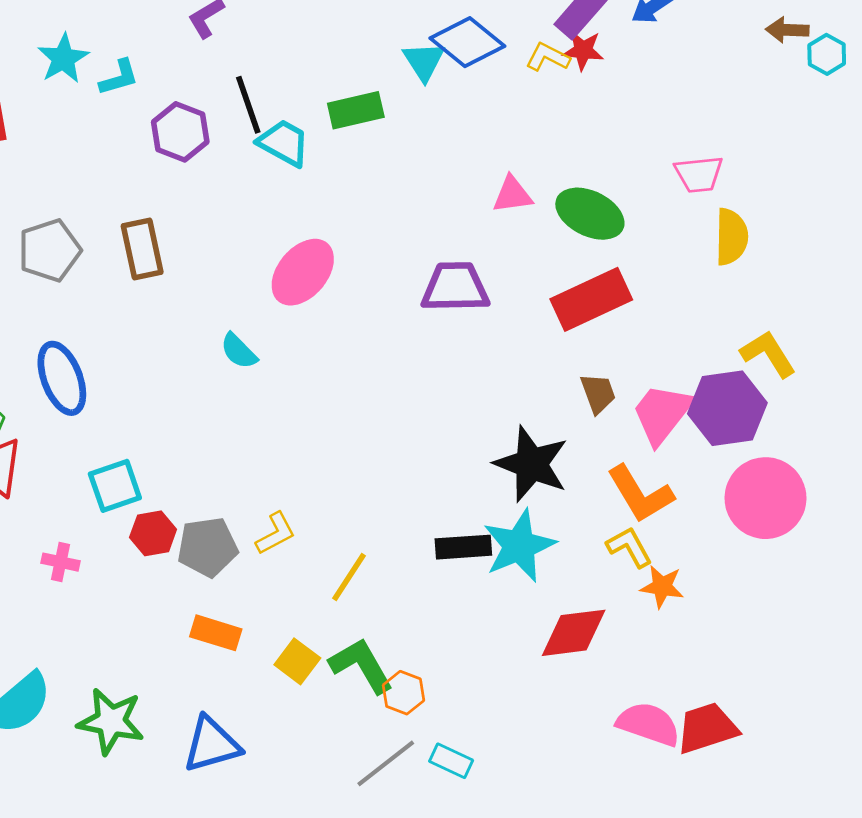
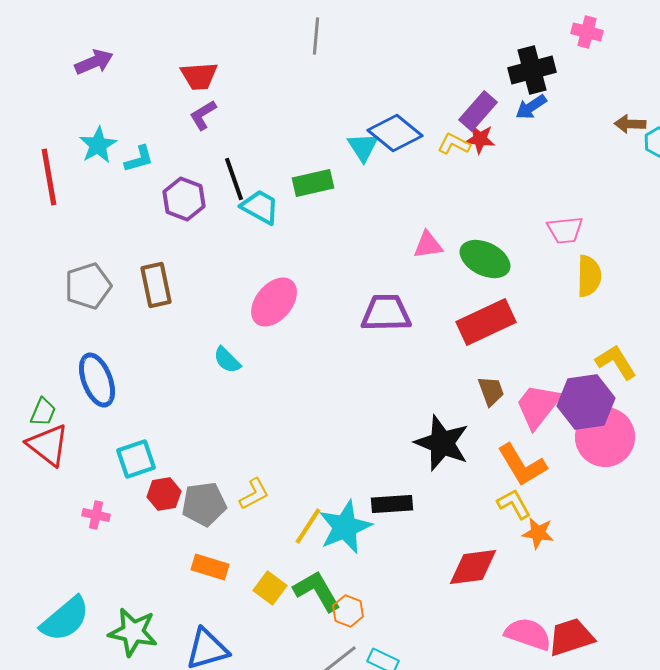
pink circle: (765, 498) -> (605, 437), moved
cyan star: (519, 546) -> (345, 527), moved

